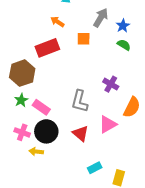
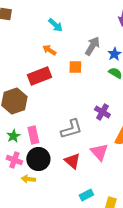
green star: (21, 100) -> (13, 136), moved
gray L-shape: (80, 101) -> (71, 129), turned -120
pink rectangle: (41, 107) -> (33, 135), turned 42
pink triangle: (108, 124) -> (99, 152), turned -42

